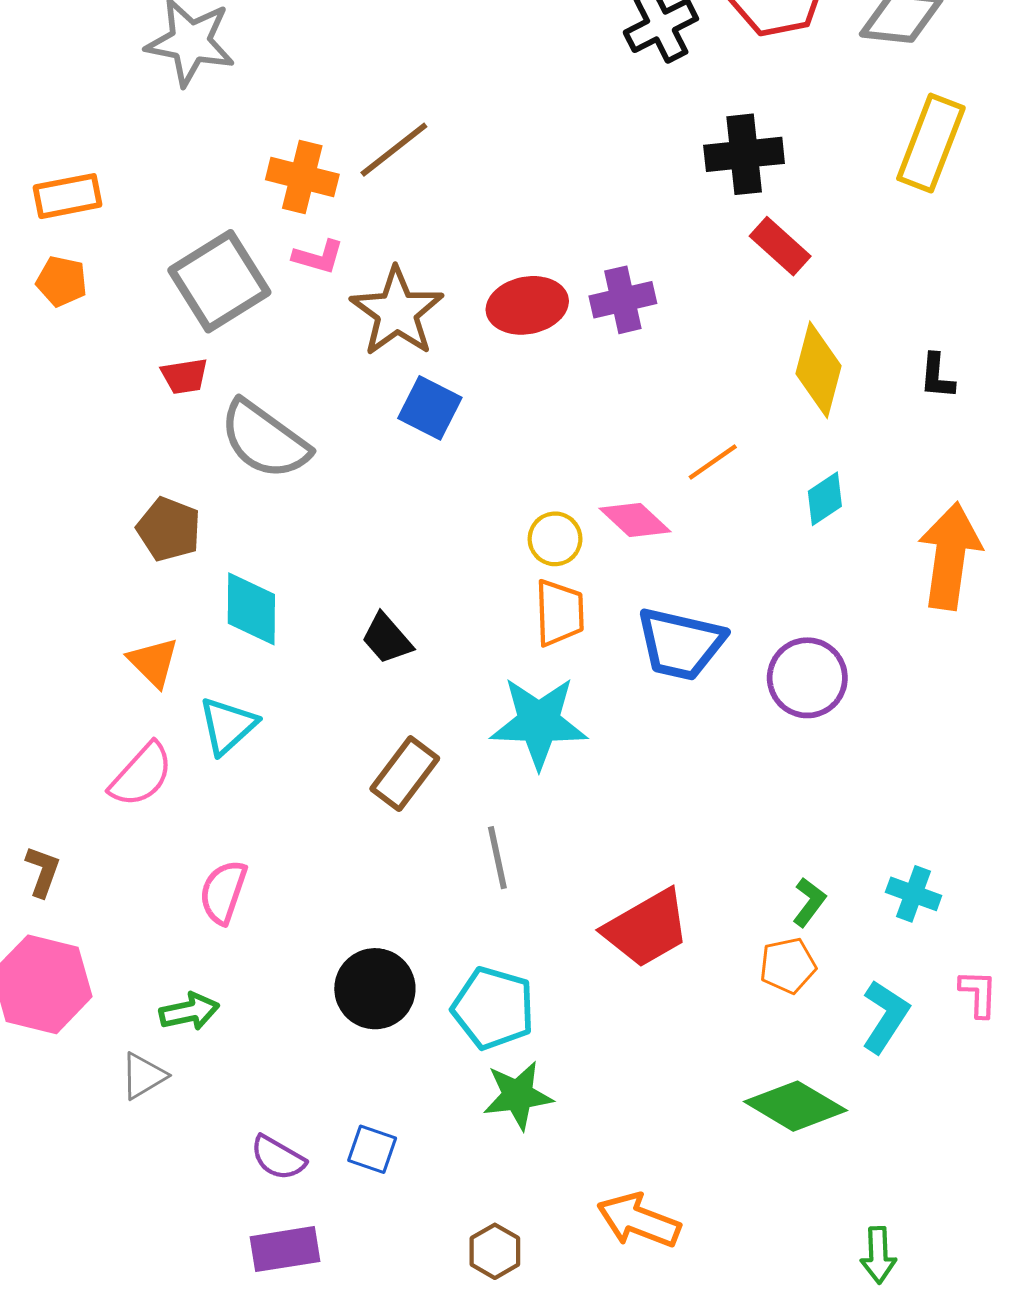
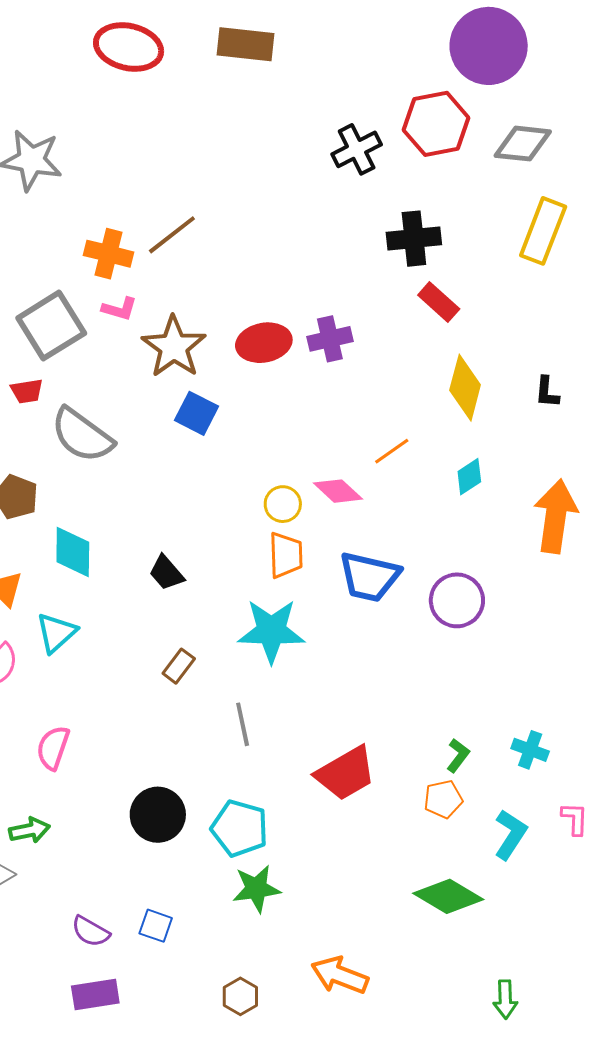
brown rectangle: (405, 774) -> (179, 666), size x0.7

